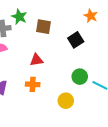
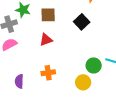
red triangle: (36, 60) -> (46, 40), moved
green circle: (80, 77) -> (94, 65), moved

